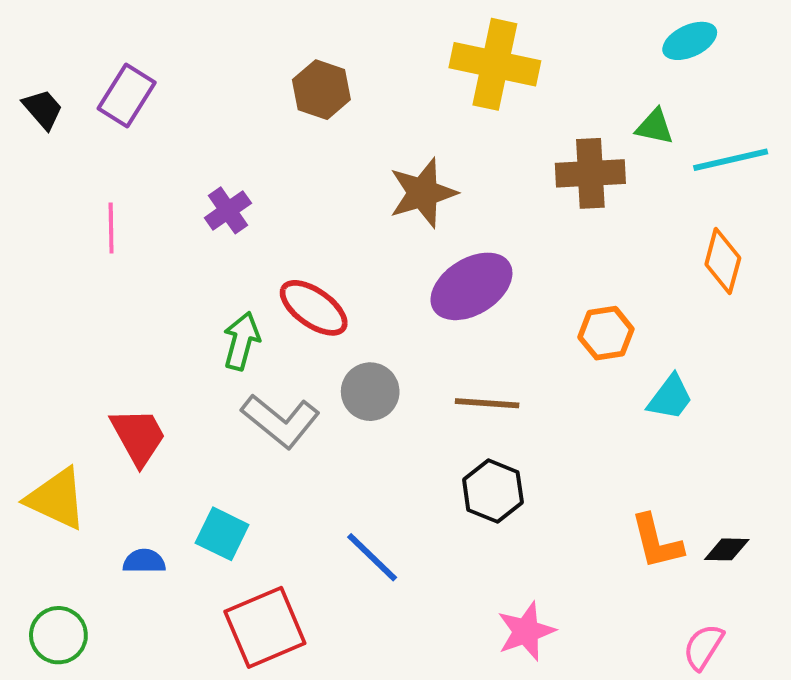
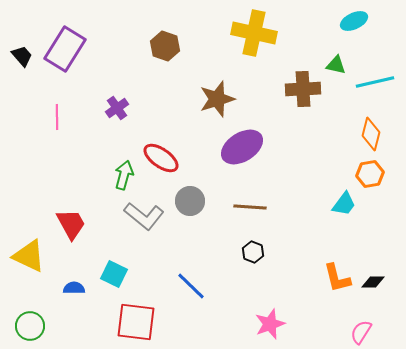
purple rectangle: (127, 95) -> (65, 49), size x1.4
orange hexagon: (606, 333) -> (370, 174), moved
black hexagon: (493, 491) -> (253, 252), size x0.7
red square: (265, 627) -> (136, 322), turned 30

